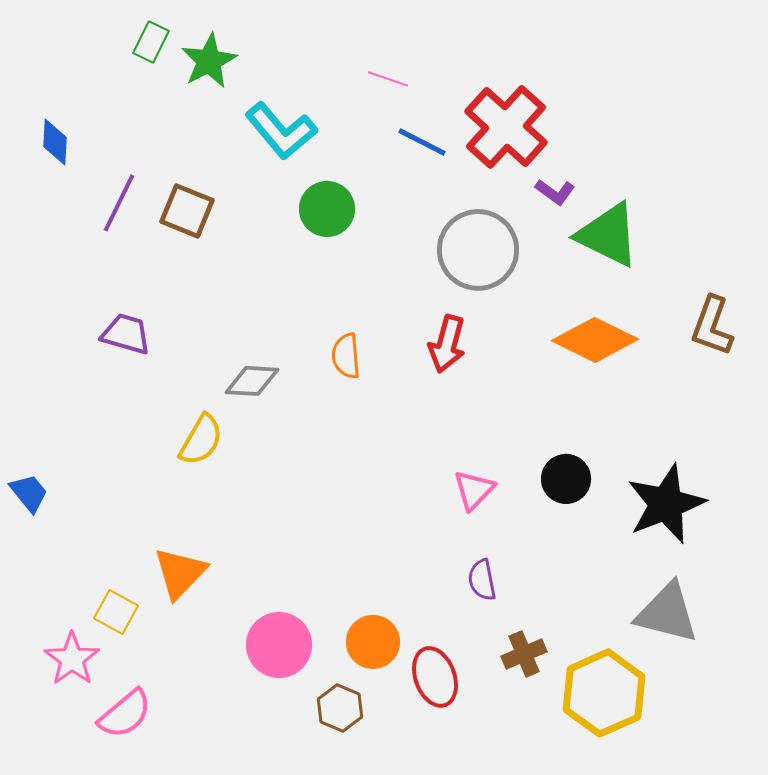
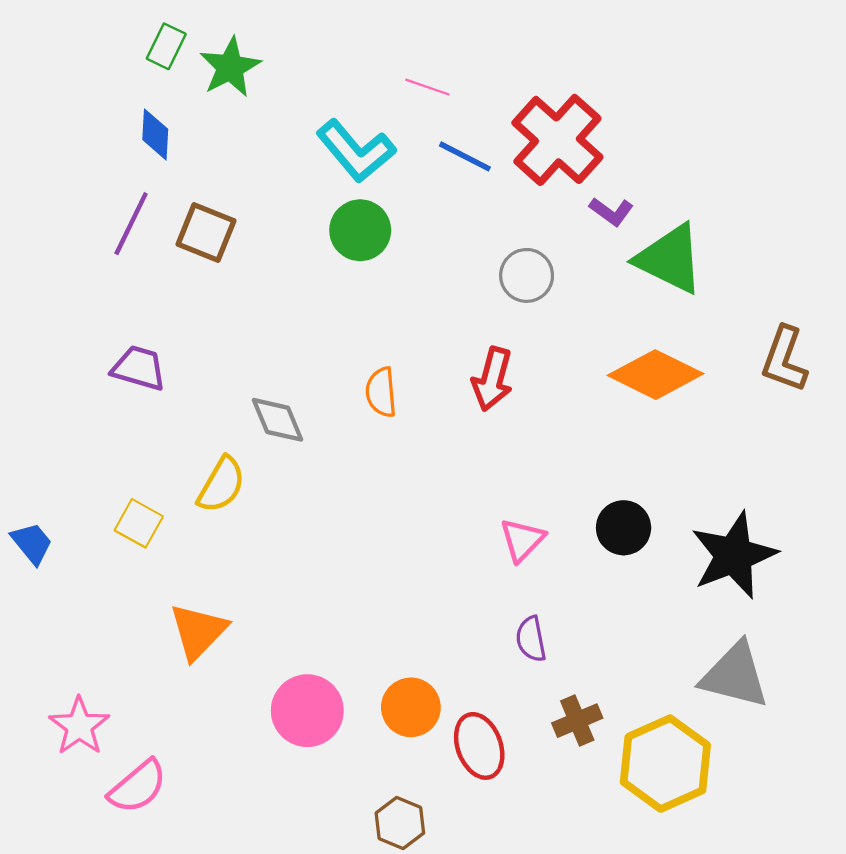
cyan L-shape: (281, 131) -> (356, 151), moved
blue diamond: (55, 142) -> (155, 134), moved
gray circle: (478, 250) -> (527, 275), size x0.6
gray diamond: (252, 381) -> (278, 420), turned 64
yellow square: (116, 612) -> (139, 523), moved
brown hexagon: (340, 708) -> (400, 823), moved

